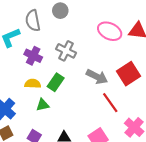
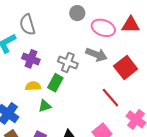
gray circle: (60, 11) -> (77, 13), moved
gray cross: (66, 51) -> (68, 63), moved
gray arrow: (97, 77) -> (96, 54), moved

